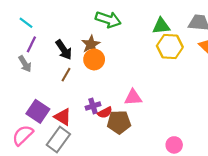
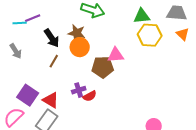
cyan line: (26, 23) -> (20, 23), moved, turned -40
purple line: (31, 44) -> (33, 18), moved, turned 42
brown star: (91, 44) -> (77, 33), turned -30
pink triangle: (133, 97) -> (116, 55), moved
brown pentagon: (119, 122) -> (103, 67), moved

